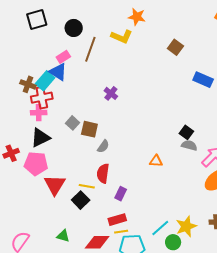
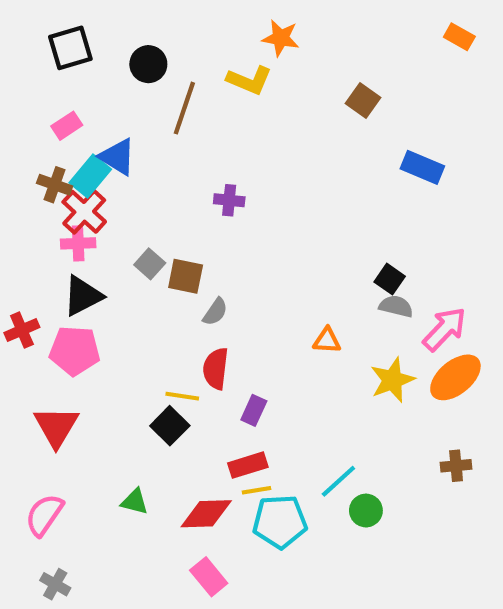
pink rectangle: (63, 57) -> (67, 126), moved
purple cross: (111, 93) -> (229, 200), turned -32
red cross: (42, 98) -> (84, 212), turned -35
red triangle: (55, 185) -> (56, 426), moved
yellow star: (186, 226) -> (392, 380), moved

